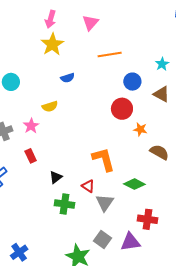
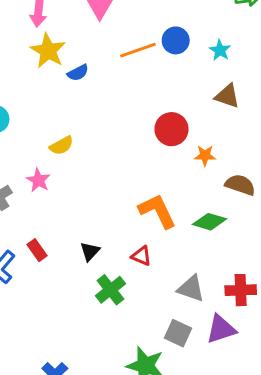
blue semicircle: (67, 78) -> (78, 73), moved
blue circle: (132, 82) -> (176, 40), moved
red rectangle: (31, 156) -> (37, 250), moved
green diamond: (134, 184) -> (210, 222), moved
gray triangle: (105, 203) -> (191, 289), moved, turned -36
green cross: (64, 204) -> (110, 290), turned -36

